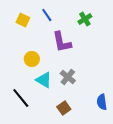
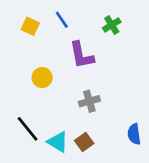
gray cross: (68, 77) -> (89, 101), turned 35
cyan triangle: (44, 80) -> (58, 142), moved

